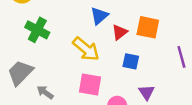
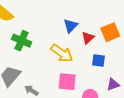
orange square: (148, 27) -> (110, 32), turned -30
purple triangle: (147, 92) -> (113, 84), turned 48

